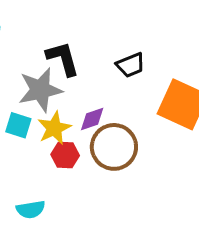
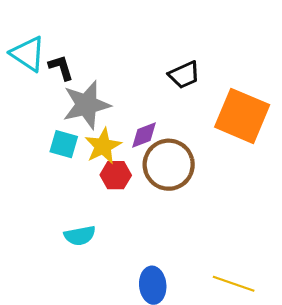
black L-shape: (63, 59) -> (61, 67), moved, size x0.7

